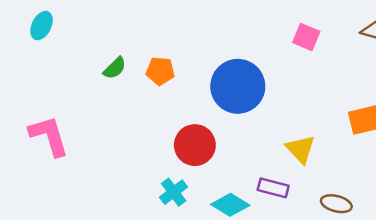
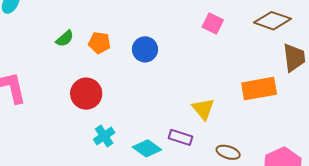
blue circle: (238, 86) -> (145, 49), moved, size x0.6
red circle: (195, 145) -> (86, 94), moved

